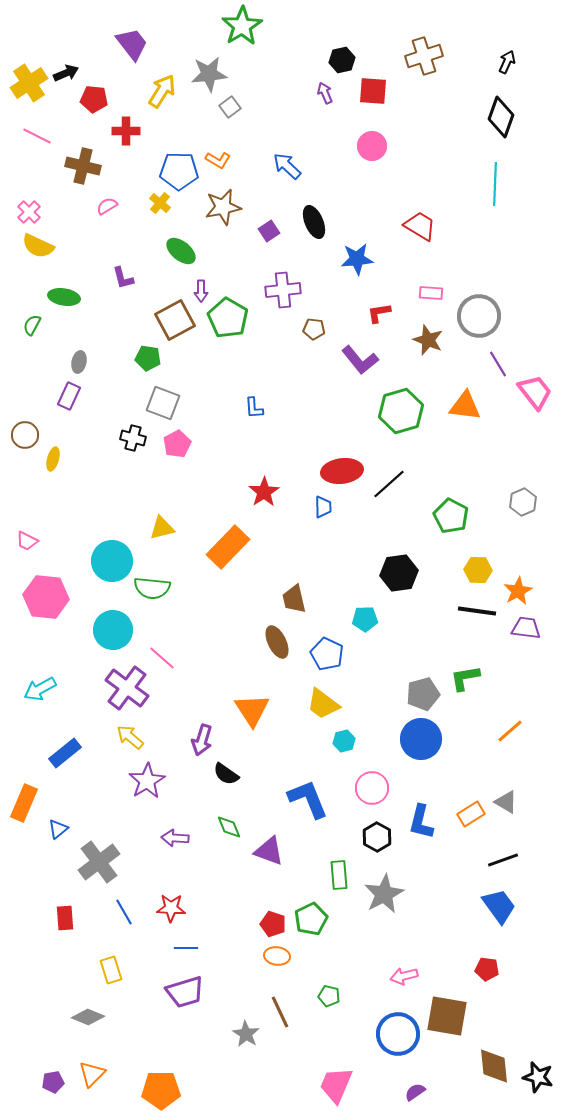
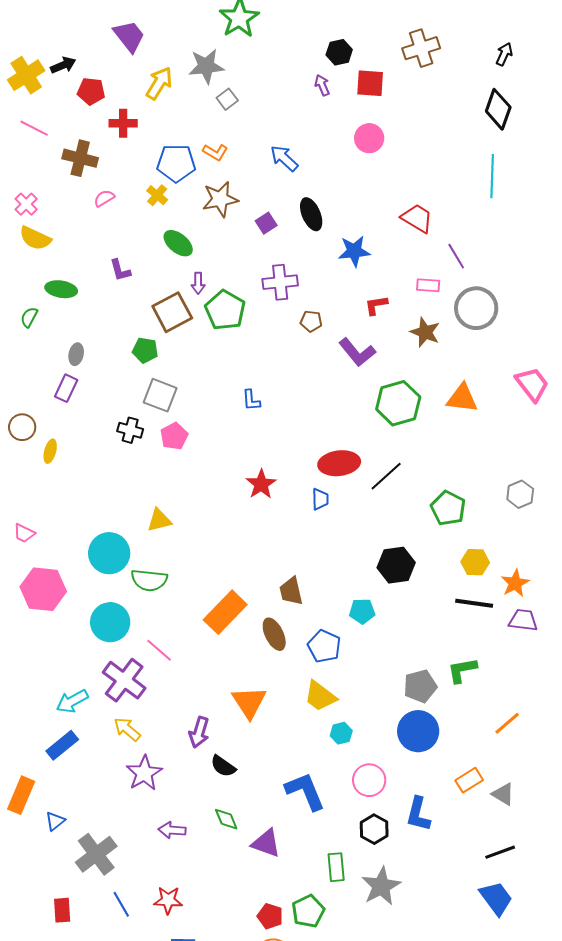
purple line: (498, 364) -> (456, 256), moved
orange rectangle: (228, 547) -> (225, 612), moved
cyan arrow: (40, 689) -> (72, 701), moved
orange rectangle: (471, 814) -> (469, 780), moved

